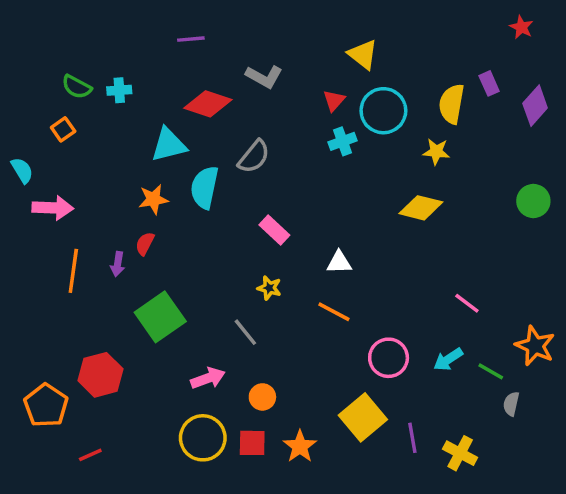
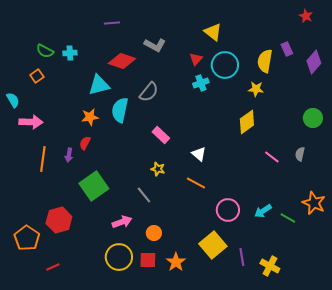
yellow diamond: (421, 208) -> (247, 122), turned -50
white triangle: (339, 262) -> (199, 154), turned 42
pink line: (467, 303) -> (272, 157), moved
gray semicircle: (511, 404) -> (300, 154), moved

